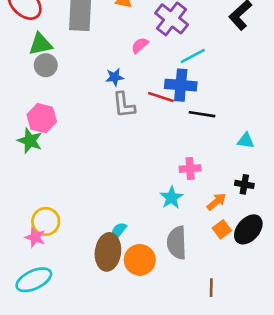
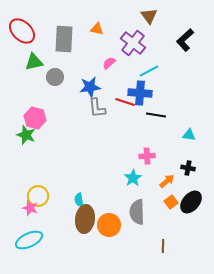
gray circle: (46, 65) -> (55, 77), moved
blue star: (115, 77) -> (90, 87), size x1.5
cyan semicircle: (119, 231) -> (79, 200), moved, turned -48

